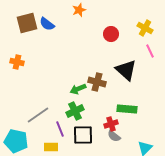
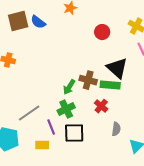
green arrow: (78, 89) -> (69, 87), turned -35
green rectangle: (127, 109) -> (110, 85), moved
red cross: (111, 124) -> (101, 106), moved, turned -32
gray semicircle: (114, 136) -> (116, 129), moved, turned -120

